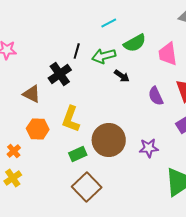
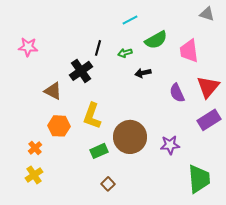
green arrow: (104, 56) -> (125, 53), size x0.6
black arrow: (122, 76) -> (143, 73), turned 133
brown square: (87, 187) -> (108, 184), size x0.5

